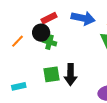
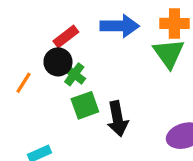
green cross: (49, 42) -> (74, 74), turned 32
green square: (51, 74) -> (85, 105), moved

